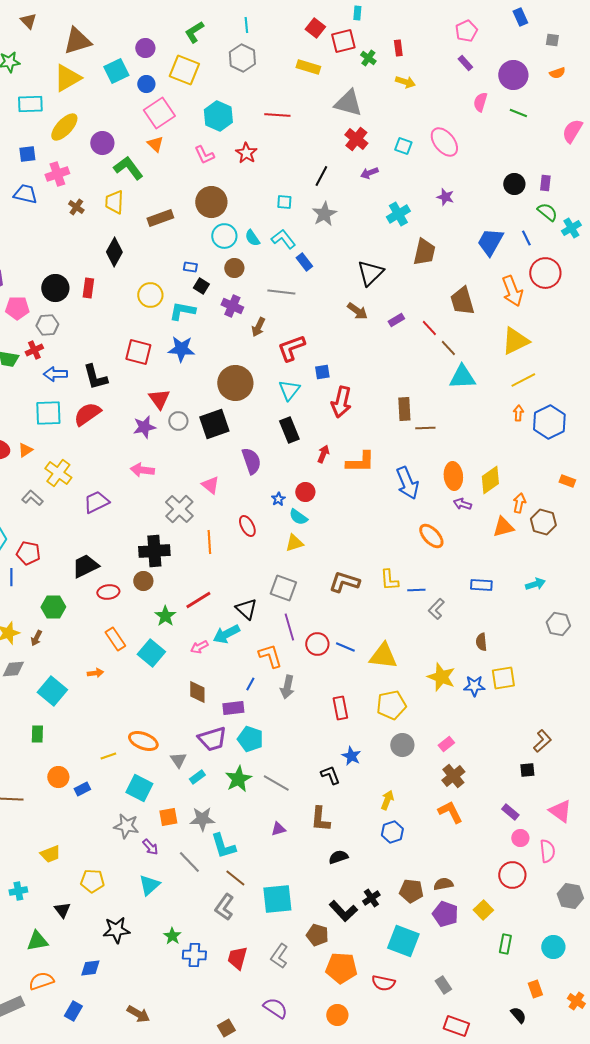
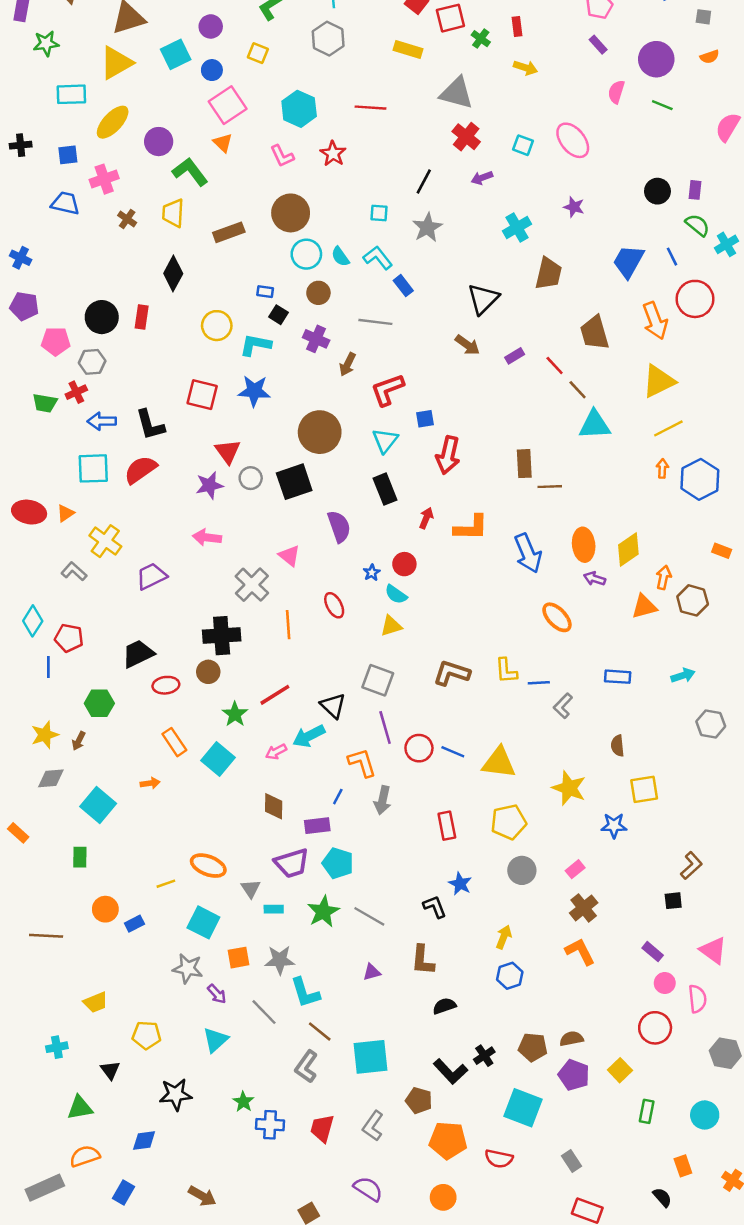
yellow square: (184, 70) -> (258, 53), size x0.6
blue star: (474, 686) -> (614, 826), moved
cyan rectangle: (197, 777) -> (274, 909), turned 35

